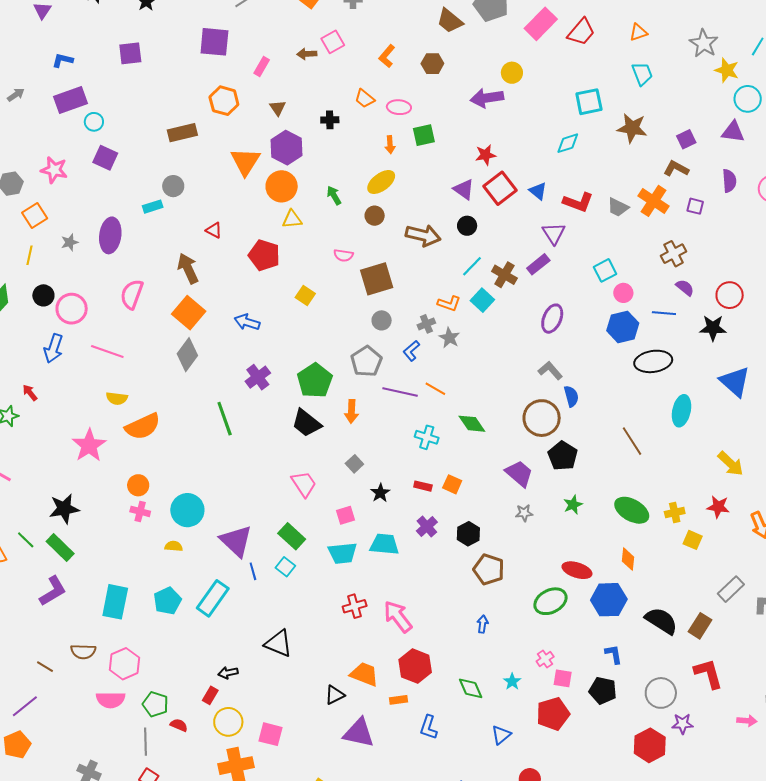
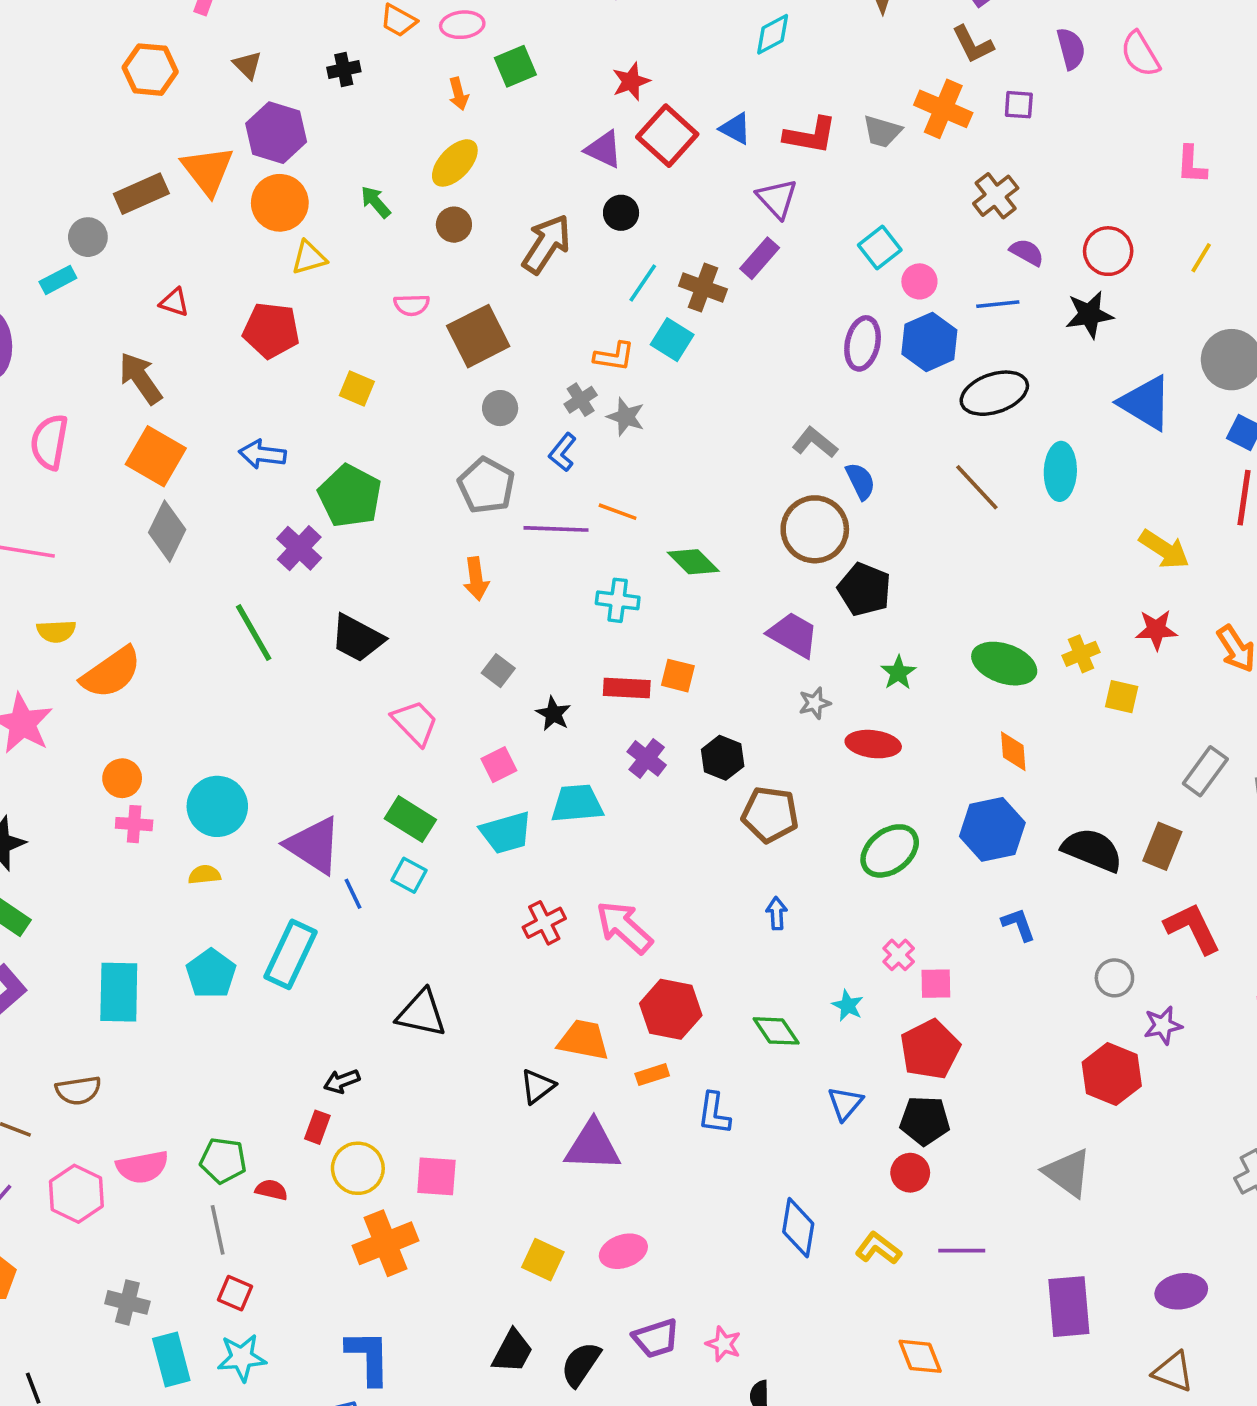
brown rectangle: (182, 133) -> (141, 194), moved
brown L-shape: (676, 169) -> (973, 44), turned -135
brown arrow: (423, 235) -> (546, 244), turned -60
purple ellipse: (552, 319) -> (863, 343), moved
green pentagon: (315, 381) -> (350, 496), moved
black trapezoid: (306, 423) -> (357, 638), moved
brown line: (632, 441) -> (977, 487), moved
red rectangle: (423, 486) -> (627, 688), size x1.4
red ellipse: (577, 570) -> (873, 744), moved
pink hexagon: (124, 664) -> (76, 1194), moved
black pentagon: (603, 691) -> (925, 1121), moved
gray circle: (661, 693) -> (1114, 978), size x0.7

